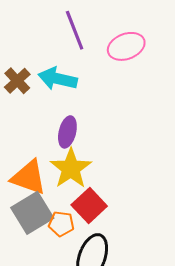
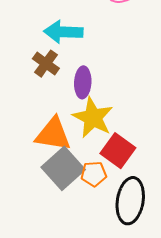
brown cross: (17, 81) -> (46, 64), moved

